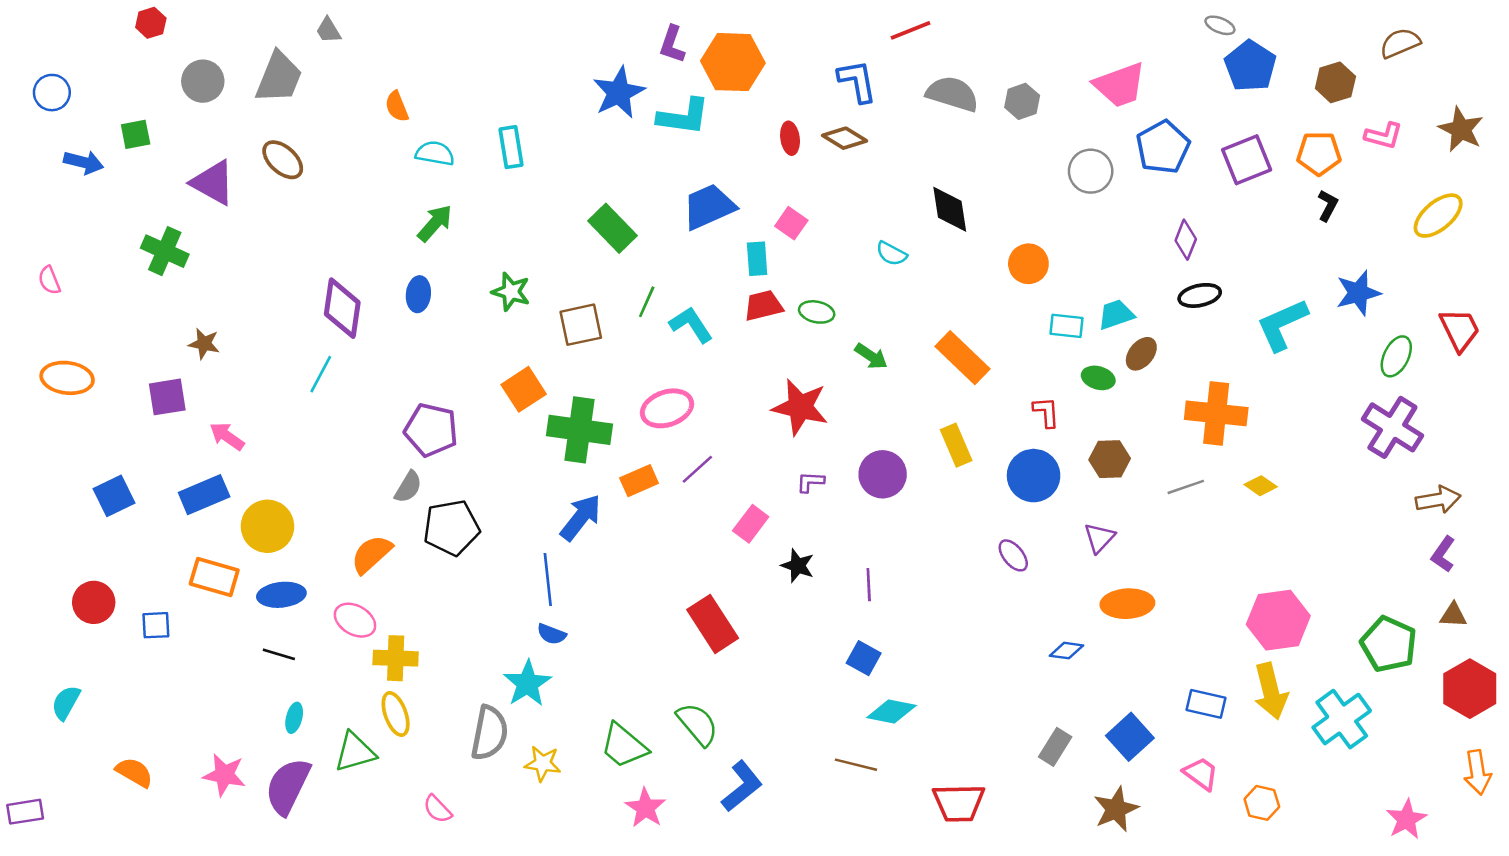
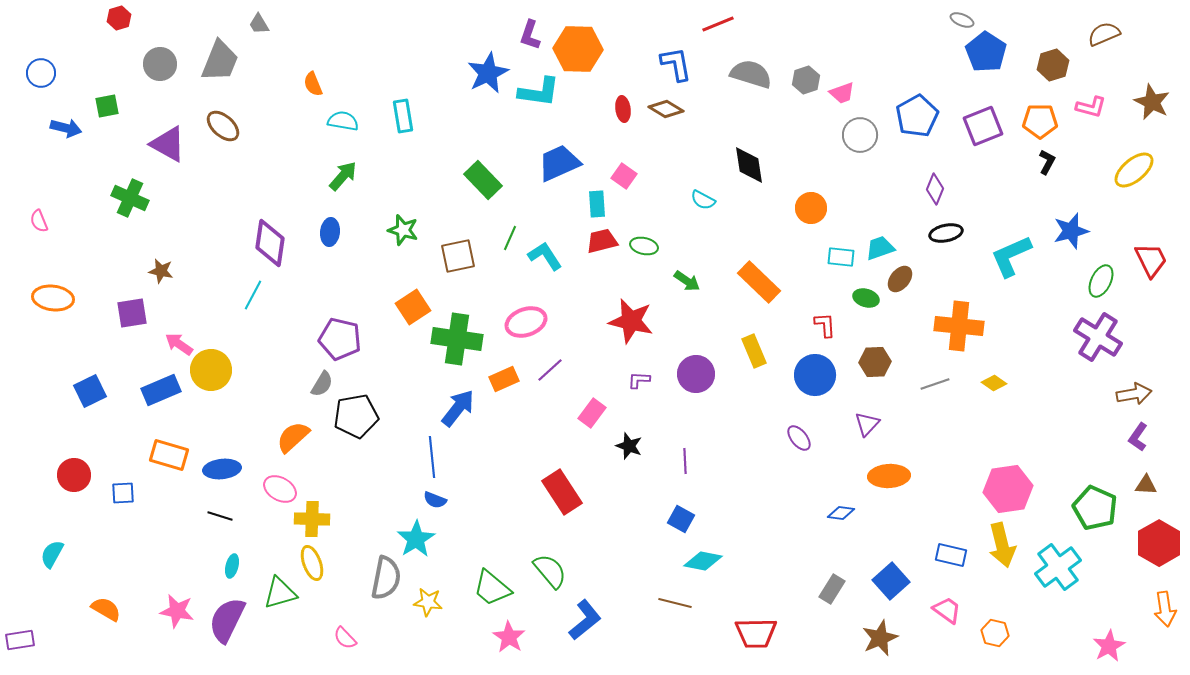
pink trapezoid: (1120, 85) -> (842, 93), moved, size x0.6
yellow circle: (267, 526) -> (211, 370), moved

